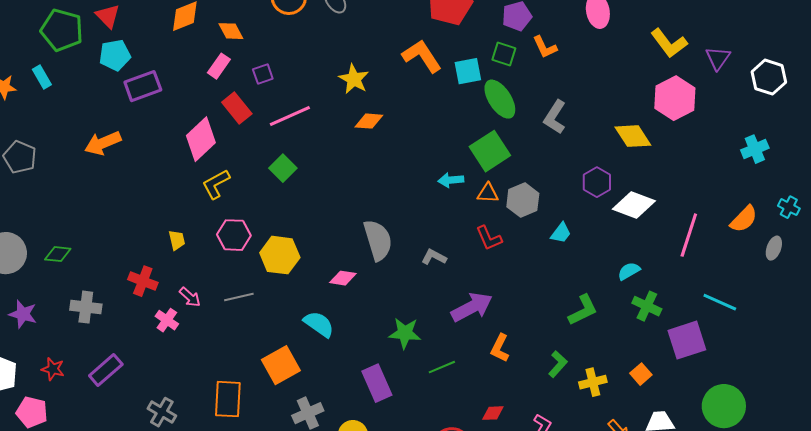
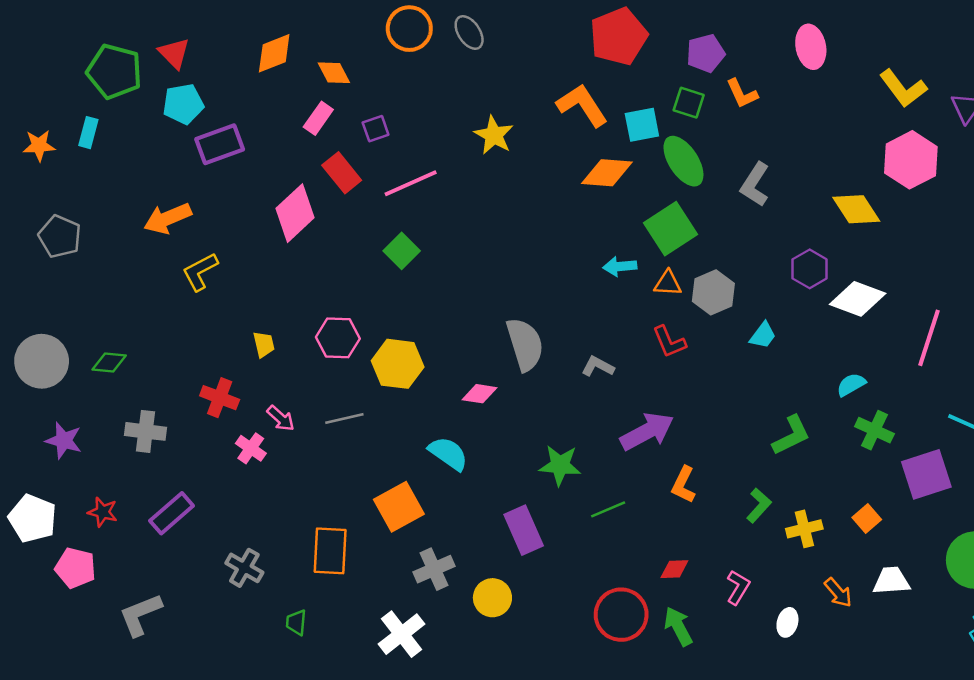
cyan rectangle: (42, 77) -> (88, 133), turned 45
orange diamond: (369, 121) -> (607, 173), moved, size x1.4
yellow L-shape: (216, 184) -> (200, 272), moved

